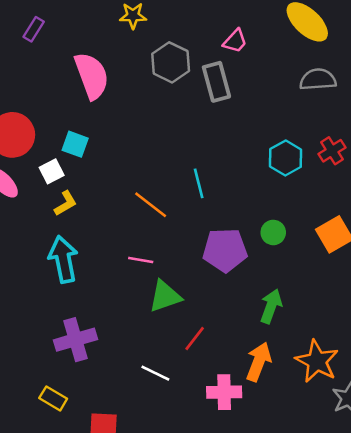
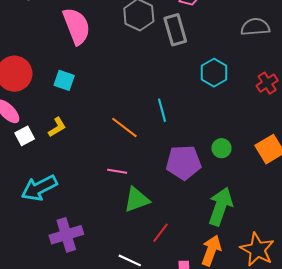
cyan hexagon: (286, 158) -> (214, 73), moved
white square: (52, 171) -> (25, 136), moved
cyan arrow: (63, 259) -> (39, 188), moved, turned -105
green arrow: (271, 306) -> (220, 207), size x1.4

